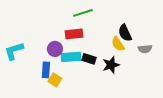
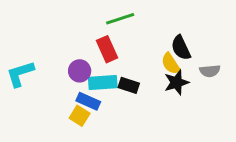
red rectangle: (74, 34) -> (107, 49), turned 72
black star: (111, 65) -> (177, 82), moved
blue rectangle: (46, 70) -> (88, 101), moved, turned -70

